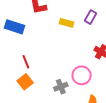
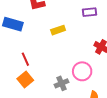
purple rectangle: (91, 17) -> (89, 12), turned 56
yellow rectangle: (67, 23) -> (58, 30), moved, turned -32

